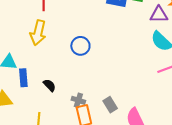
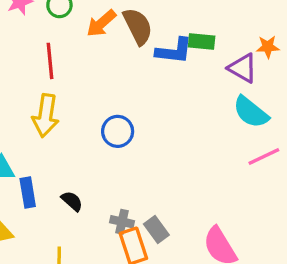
purple triangle: (159, 14) -> (243, 68), turned 36
gray rectangle: (110, 105) -> (156, 229), moved

